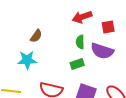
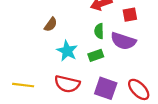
cyan star: (27, 60) -> (67, 51), moved, turned 30

